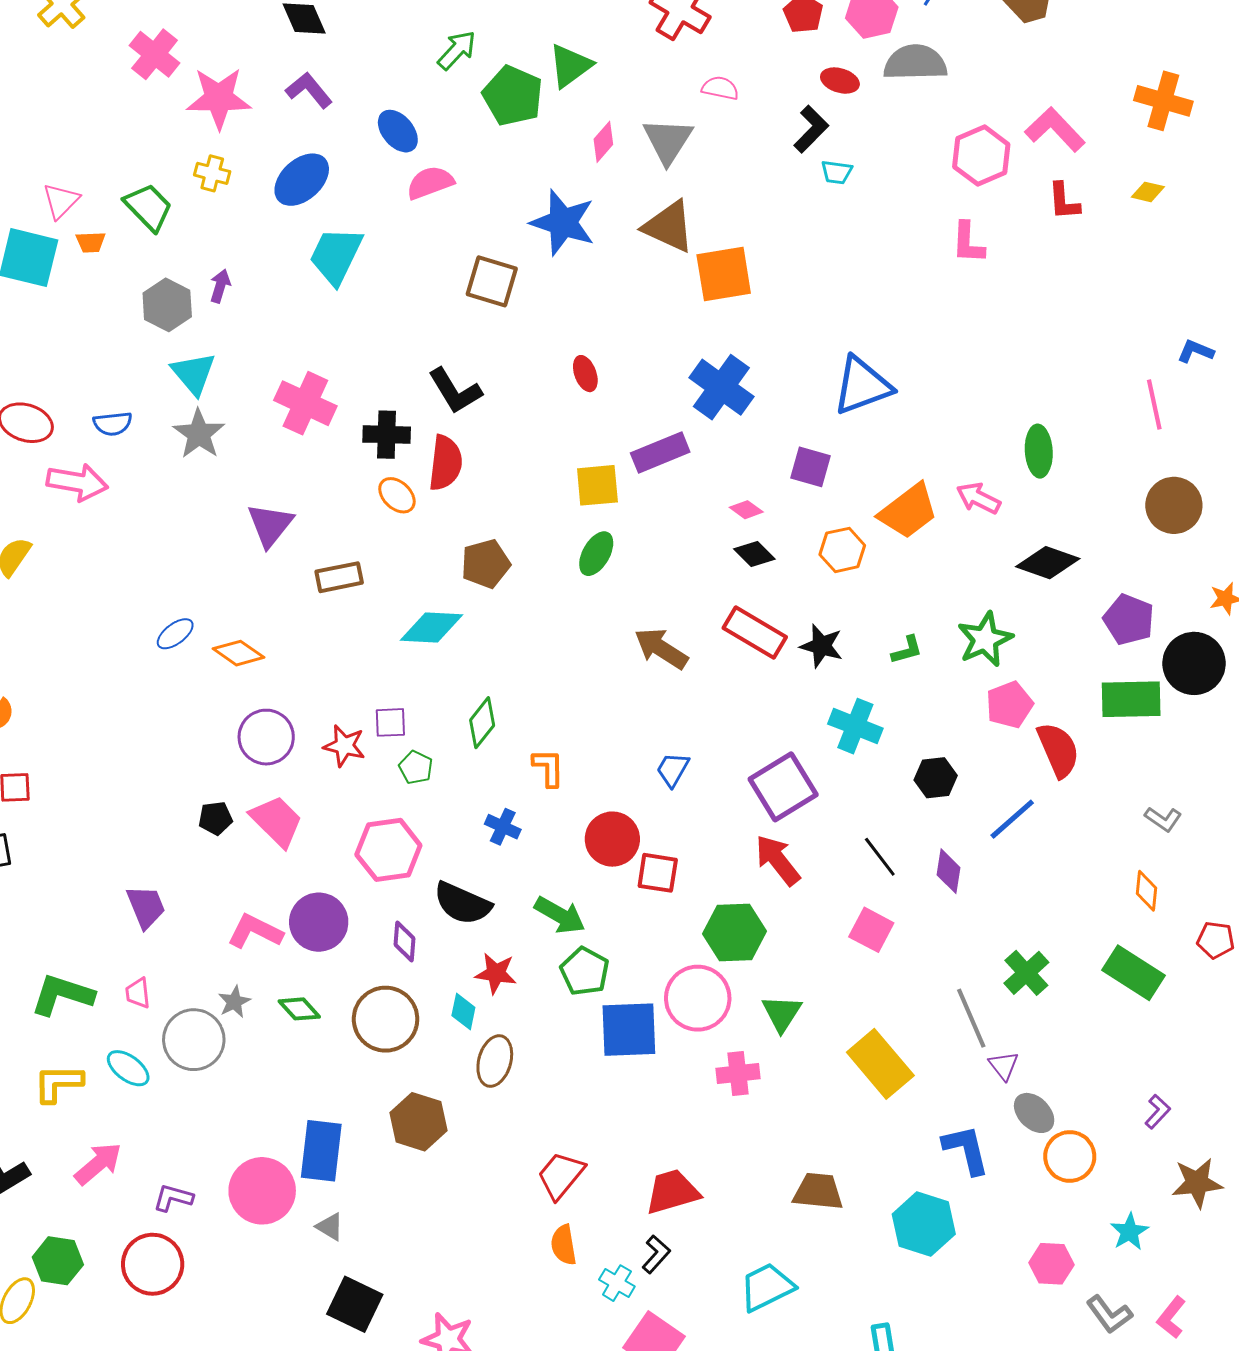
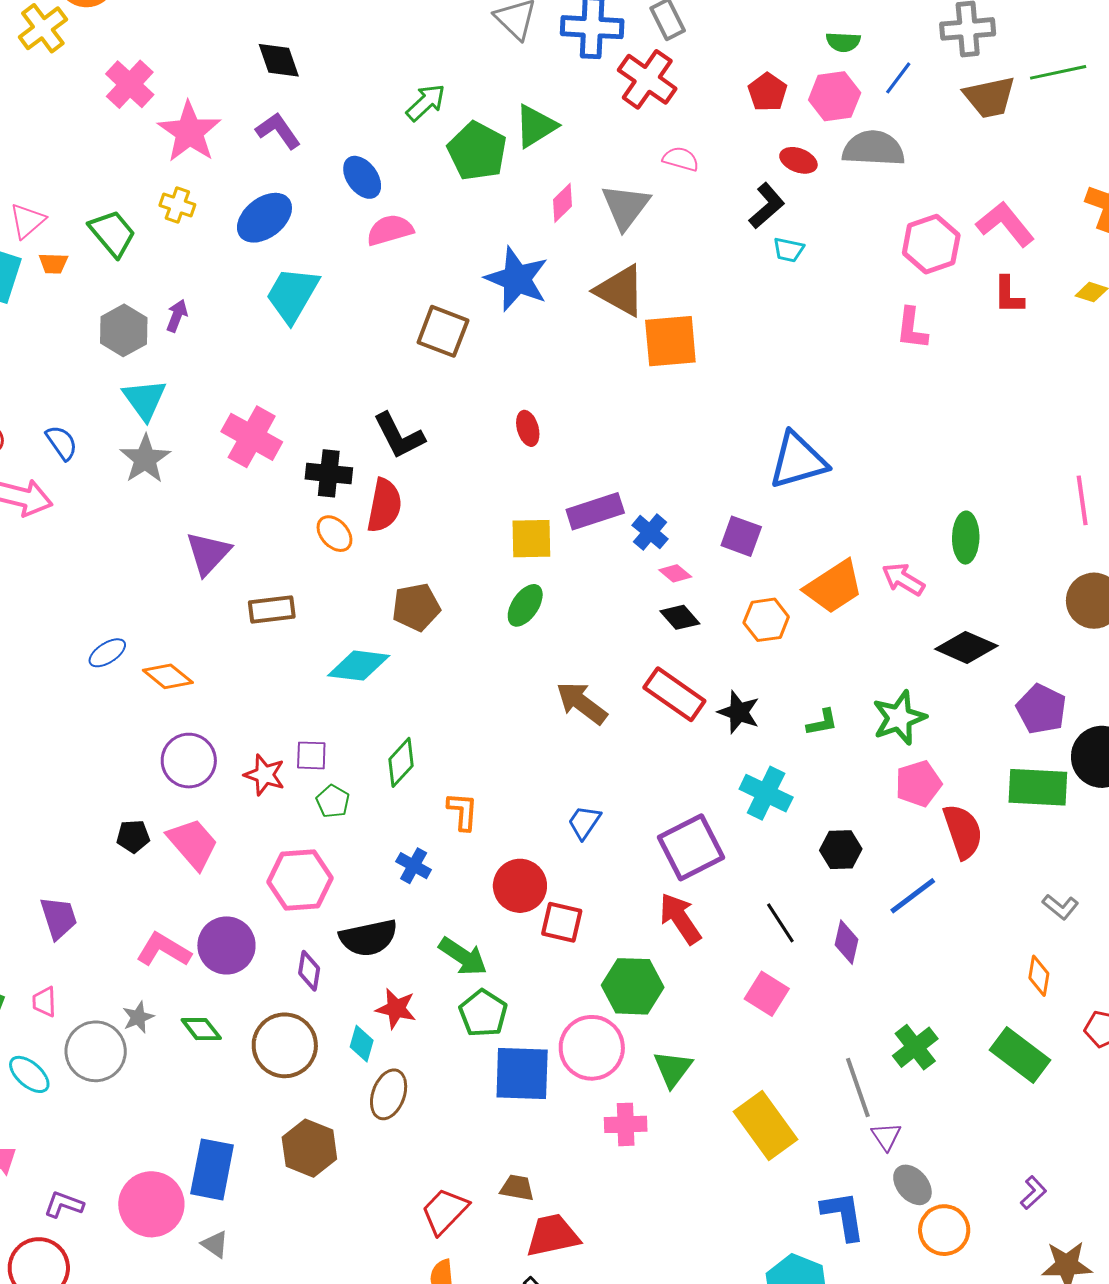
pink star: (219, 98) -> (189, 132), turned 30
blue cross: (721, 387) -> (650, 532), moved, size x0.6
blue semicircle: (113, 424) -> (62, 443), turned -123
black semicircle: (462, 903) -> (369, 938), turned -40
brown trapezoid: (818, 1192) -> (517, 1188), moved, size x0.7

